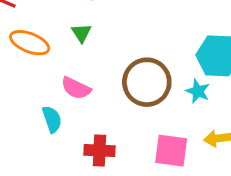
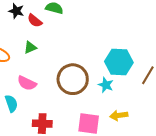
green triangle: (81, 33) -> (30, 47), turned 40

